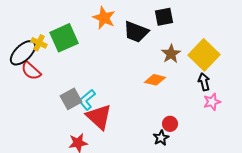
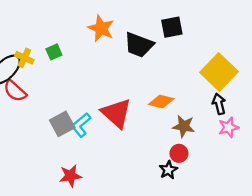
green square: (64, 38) -> (54, 52), size x0.5
brown star: (171, 54) -> (184, 126), moved, turned -30
red triangle: (99, 117) -> (116, 113), moved

